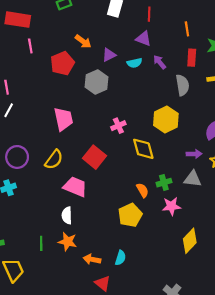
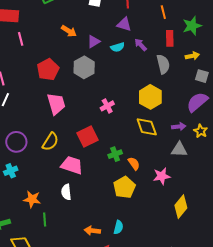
red pentagon: (62, 63) -> (48, 70), moved
yellow diamond: (143, 149) -> (147, 127), moved
red square: (95, 157) -> (87, 136), turned 30
green cross: (164, 183) -> (115, 154), moved
orange star: (68, 242) -> (32, 199), moved

